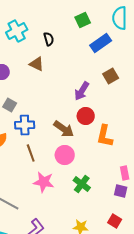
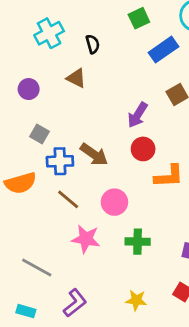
brown arrow: (64, 129) -> (94, 154), moved
orange L-shape: (105, 136) -> (169, 176), turned -105
brown line: (31, 153) -> (68, 199), turned -30
green cross: (82, 184) -> (138, 242), turned -36

